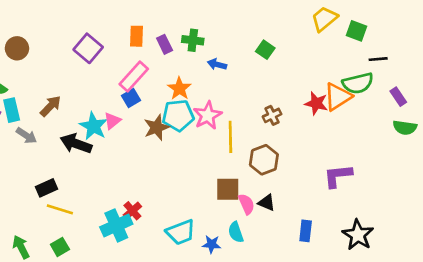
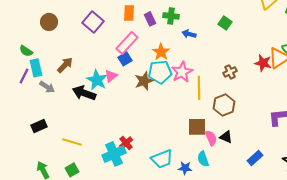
brown circle: (17, 48) -> (49, 22), moved
black rectangle: (47, 188) -> (39, 126), moved
blue rectangle: (306, 231) -> (255, 158), turned 42

